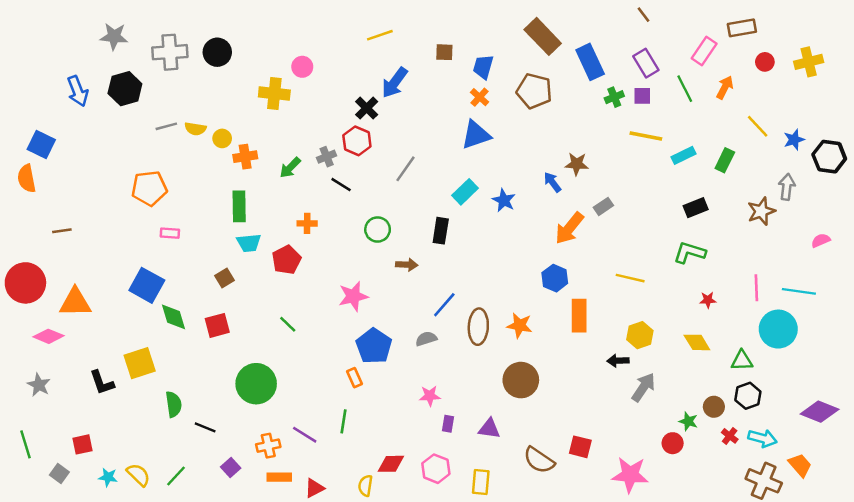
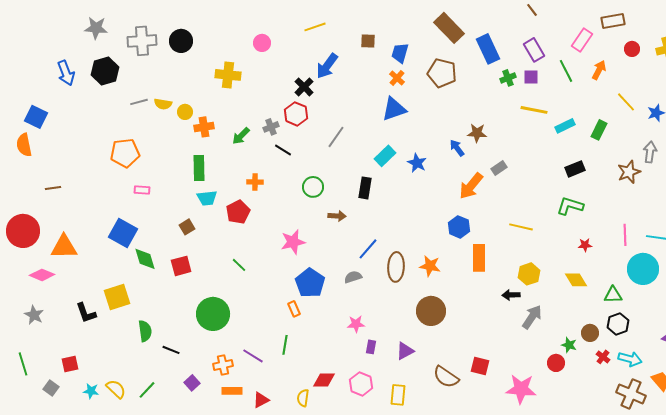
pink circle: (302, 67) -> (262, 43), moved
purple triangle: (489, 429) -> (405, 351), turned -36

